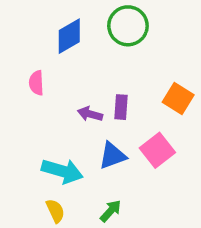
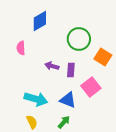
green circle: (128, 26) -> (79, 39), moved
purple rectangle: (121, 107) -> (71, 70), moved
blue triangle: (112, 156) -> (68, 100), moved, turned 42

